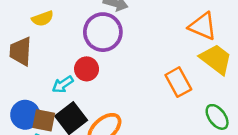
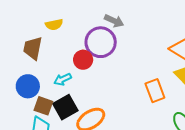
red circle: (87, 69) -> (83, 60), moved
blue circle: (25, 115) -> (28, 86), moved

